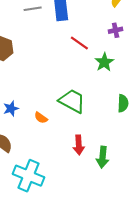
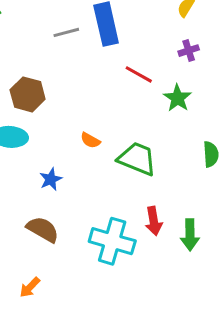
orange semicircle: (41, 118) -> (90, 140), moved
cyan cross: (28, 176) -> (112, 241), moved

